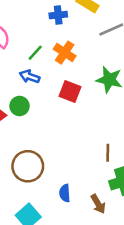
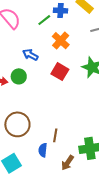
green line: (35, 53) -> (44, 20), moved
brown line: (108, 153) -> (55, 135), moved
brown arrow: (98, 204) -> (67, 163), turned 56

